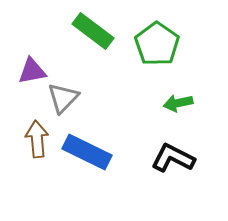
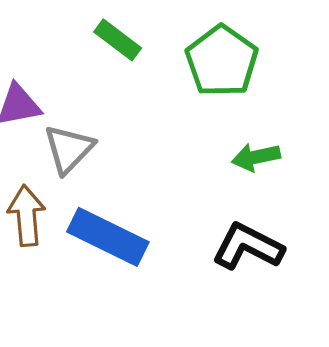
green rectangle: (93, 31) -> (118, 40), size x0.7

